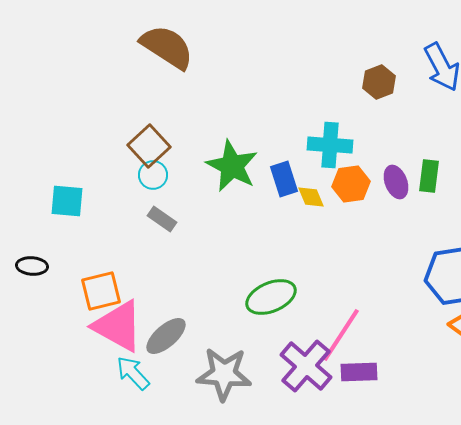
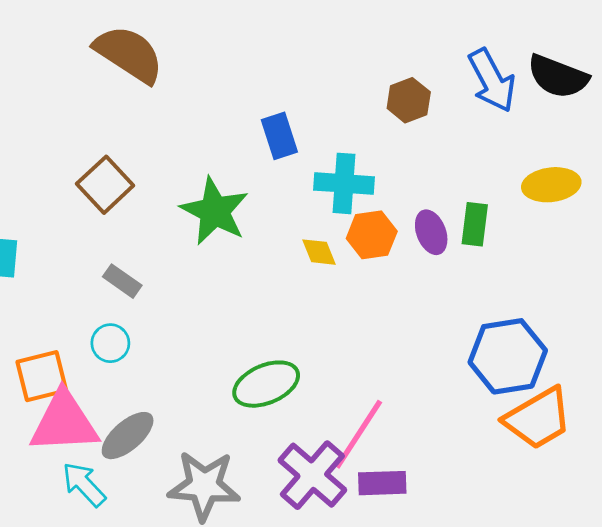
cyan circle: (153, 175) -> (110, 343), moved
blue rectangle: (284, 179) -> (279, 136), moved
pink triangle: (118, 326) -> (64, 422), turned -32

